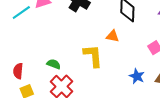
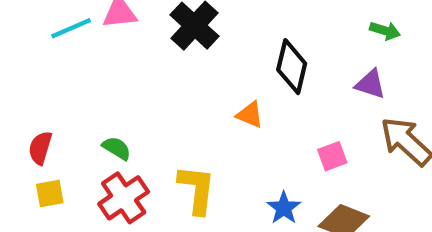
yellow L-shape: (93, 56) -> (197, 189), moved

